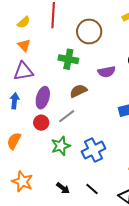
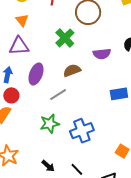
green cross: (68, 59) -> (65, 38), turned 30
red circle: (41, 123) -> (11, 95), moved

